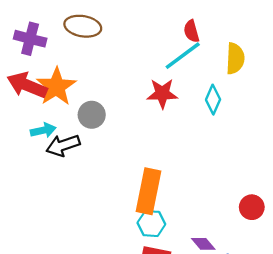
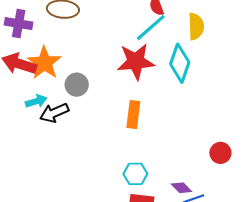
red star: (162, 94) -> (136, 61), size x1.4
cyan diamond: (213, 100) -> (180, 63), size x1.5
orange rectangle: (148, 191) -> (133, 114), moved, size x0.7

